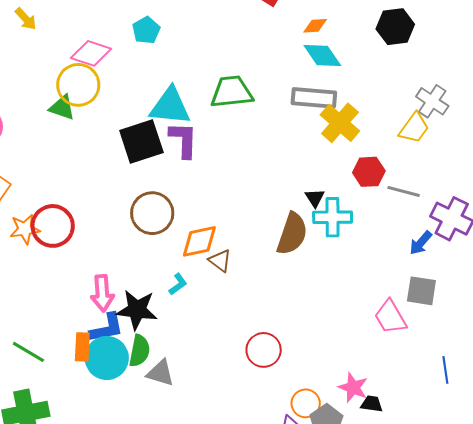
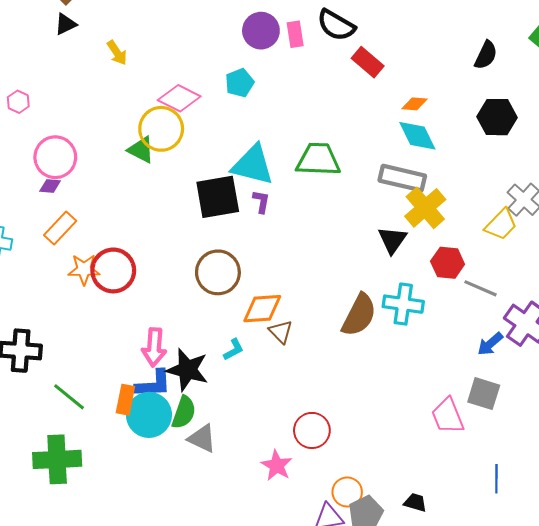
purple L-shape: (183, 140) -> (261, 202), size x0.6
black triangle: (315, 198) -> (392, 240), moved, size x1.4
pink star: (353, 388) -> (277, 465), moved

